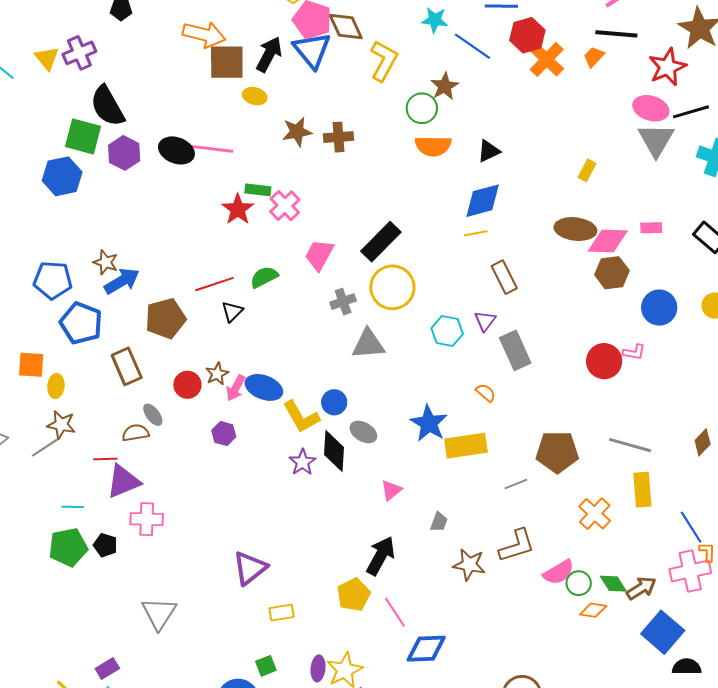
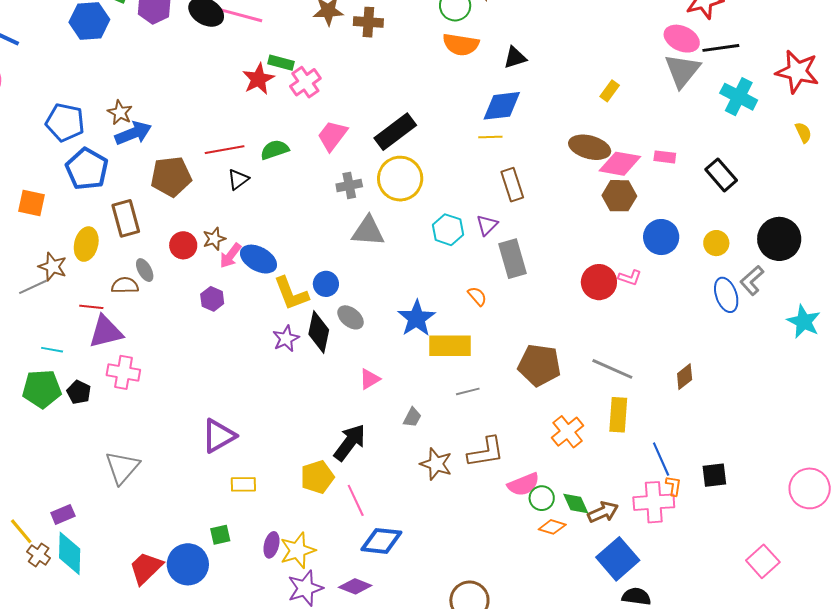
yellow ellipse: (56, 386) -> (86, 244), moved, size x1.4
gray line: (516, 484) -> (468, 391), moved

